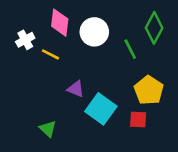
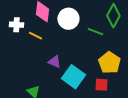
white cross: (25, 40) -> (16, 25), turned 32
green line: (130, 49) -> (95, 32), turned -42

